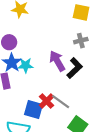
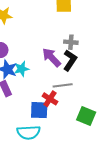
gray cross: (81, 41) -> (71, 42), moved, turned 32
gray line: (61, 102) -> (63, 85), moved, turned -30

